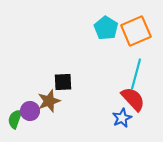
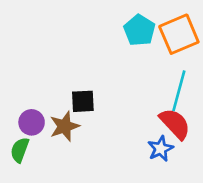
purple circle: (30, 111) -> (32, 122), moved

